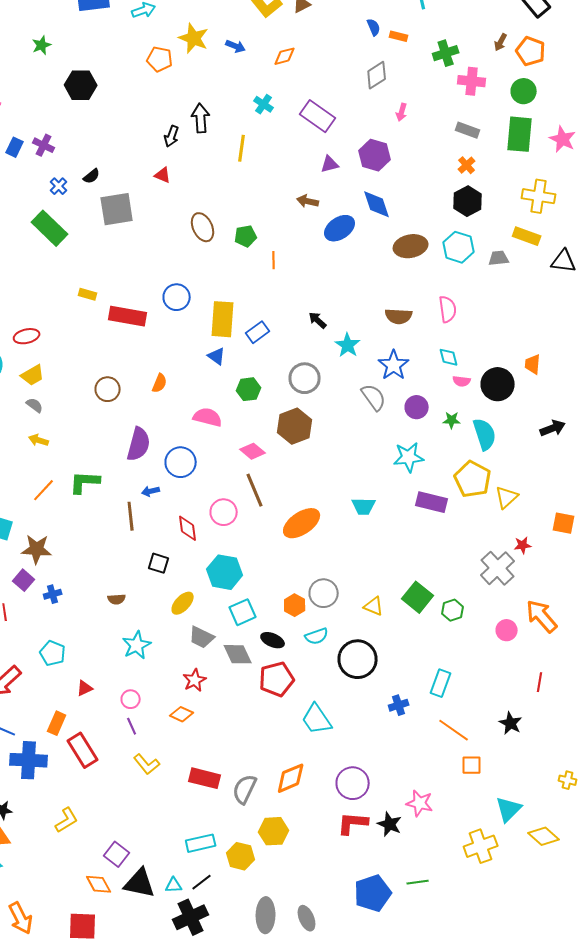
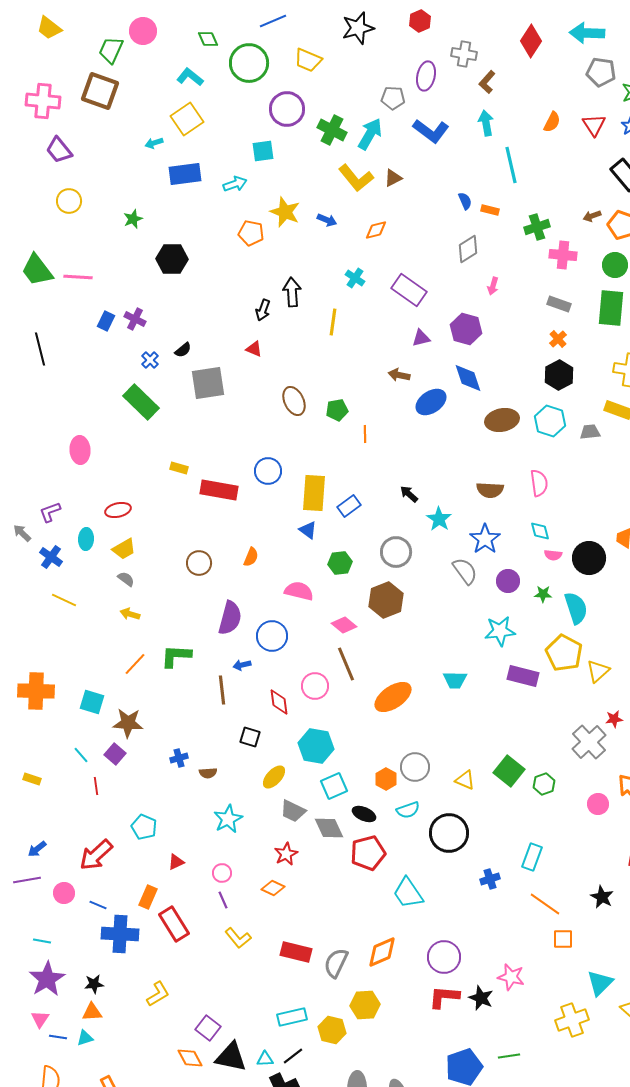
brown arrow: (501, 42) -> (592, 216), turned 42
blue cross: (53, 594) -> (179, 758), moved

